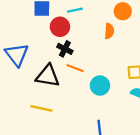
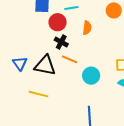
orange semicircle: (109, 31) -> (87, 28), moved
blue triangle: (17, 55) -> (20, 64), moved, size x0.7

